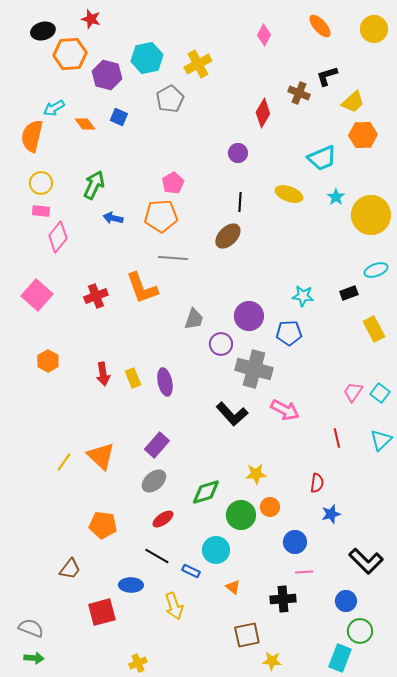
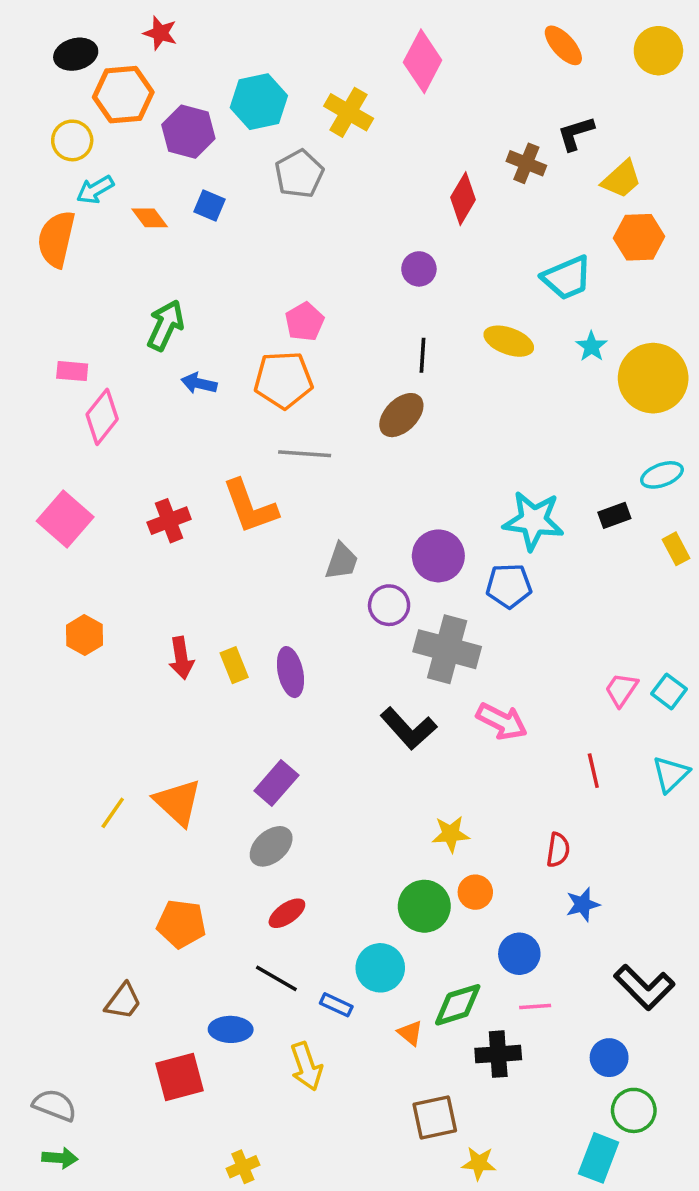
pink diamond: (264, 35) -> (423, 61), moved, size x1.6
yellow cross: (198, 64) -> (349, 112), turned -32
yellow circle: (41, 183) -> (72, 140), moved
cyan star: (303, 296) -> (533, 521), size x1.6
yellow rectangle: (374, 329) -> (676, 549), moved, size x0.7
green diamond: (206, 492) -> (458, 1005), moved

